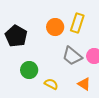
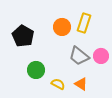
orange triangle: (84, 84) -> (81, 84), moved

